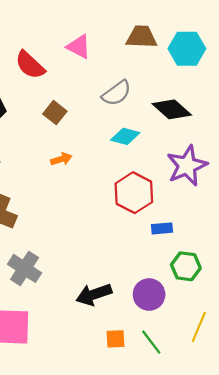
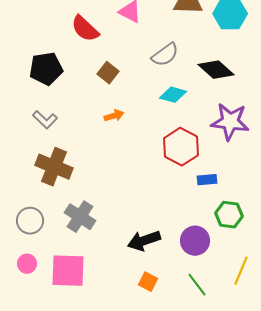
purple star: (187, 166) -> (230, 122), turned 30
orange square: (115, 339) -> (148, 282), moved, turned 30

